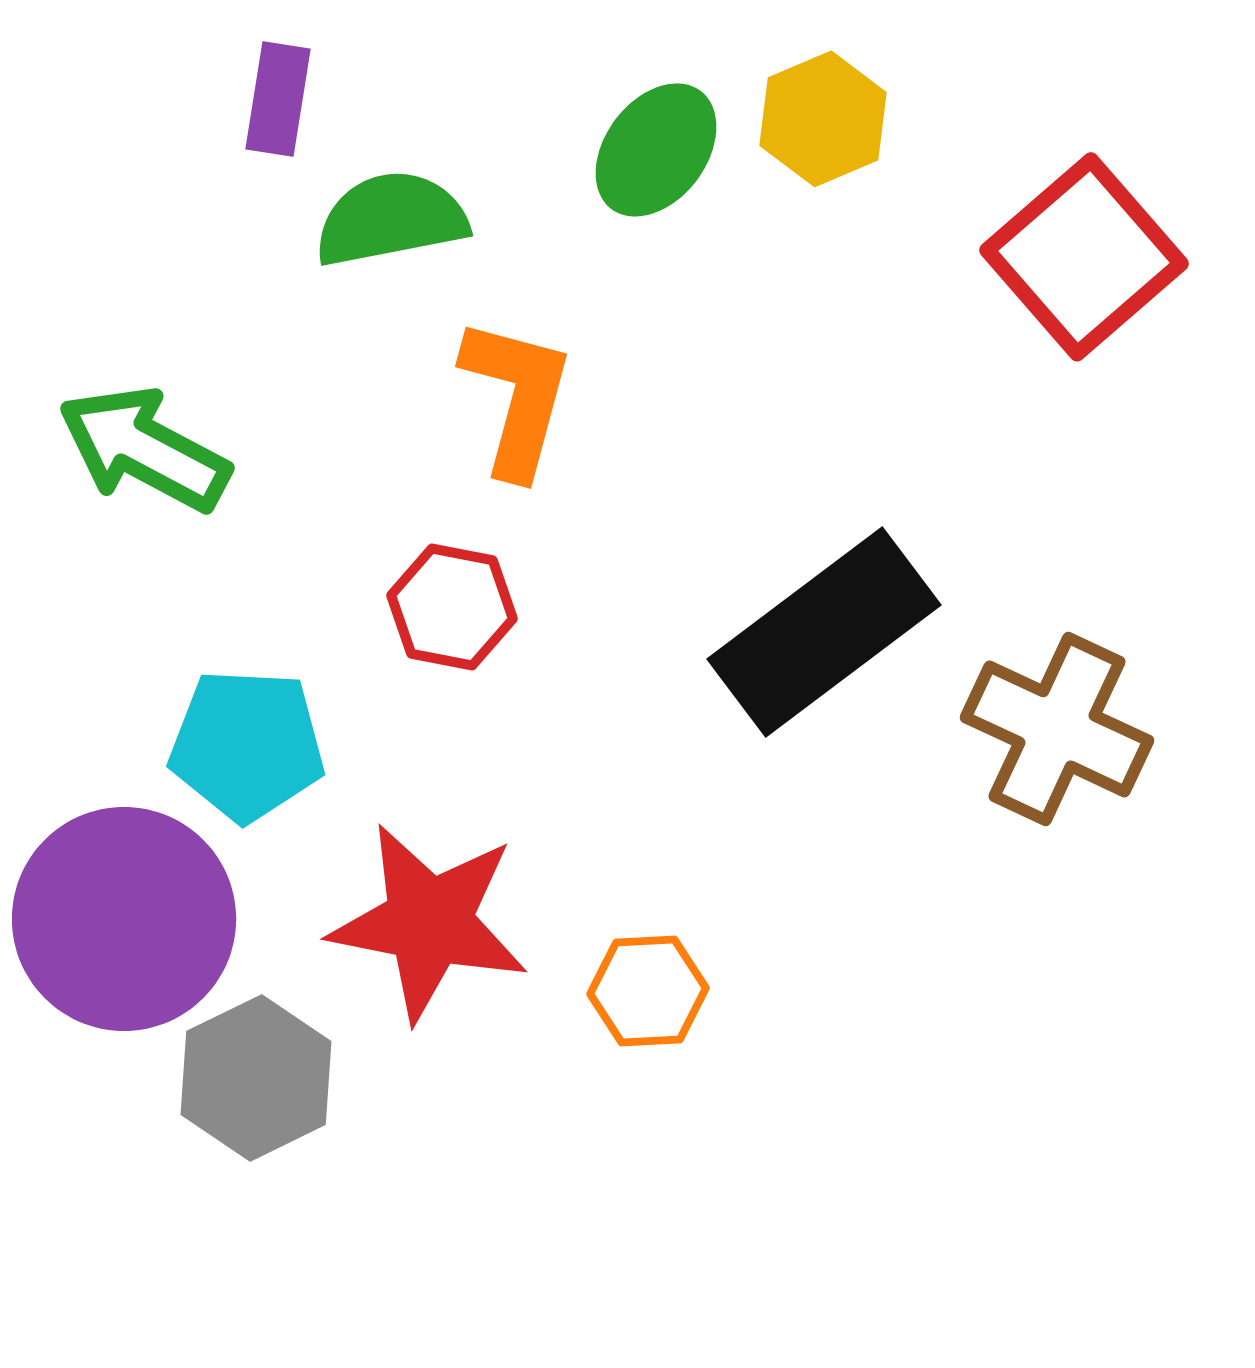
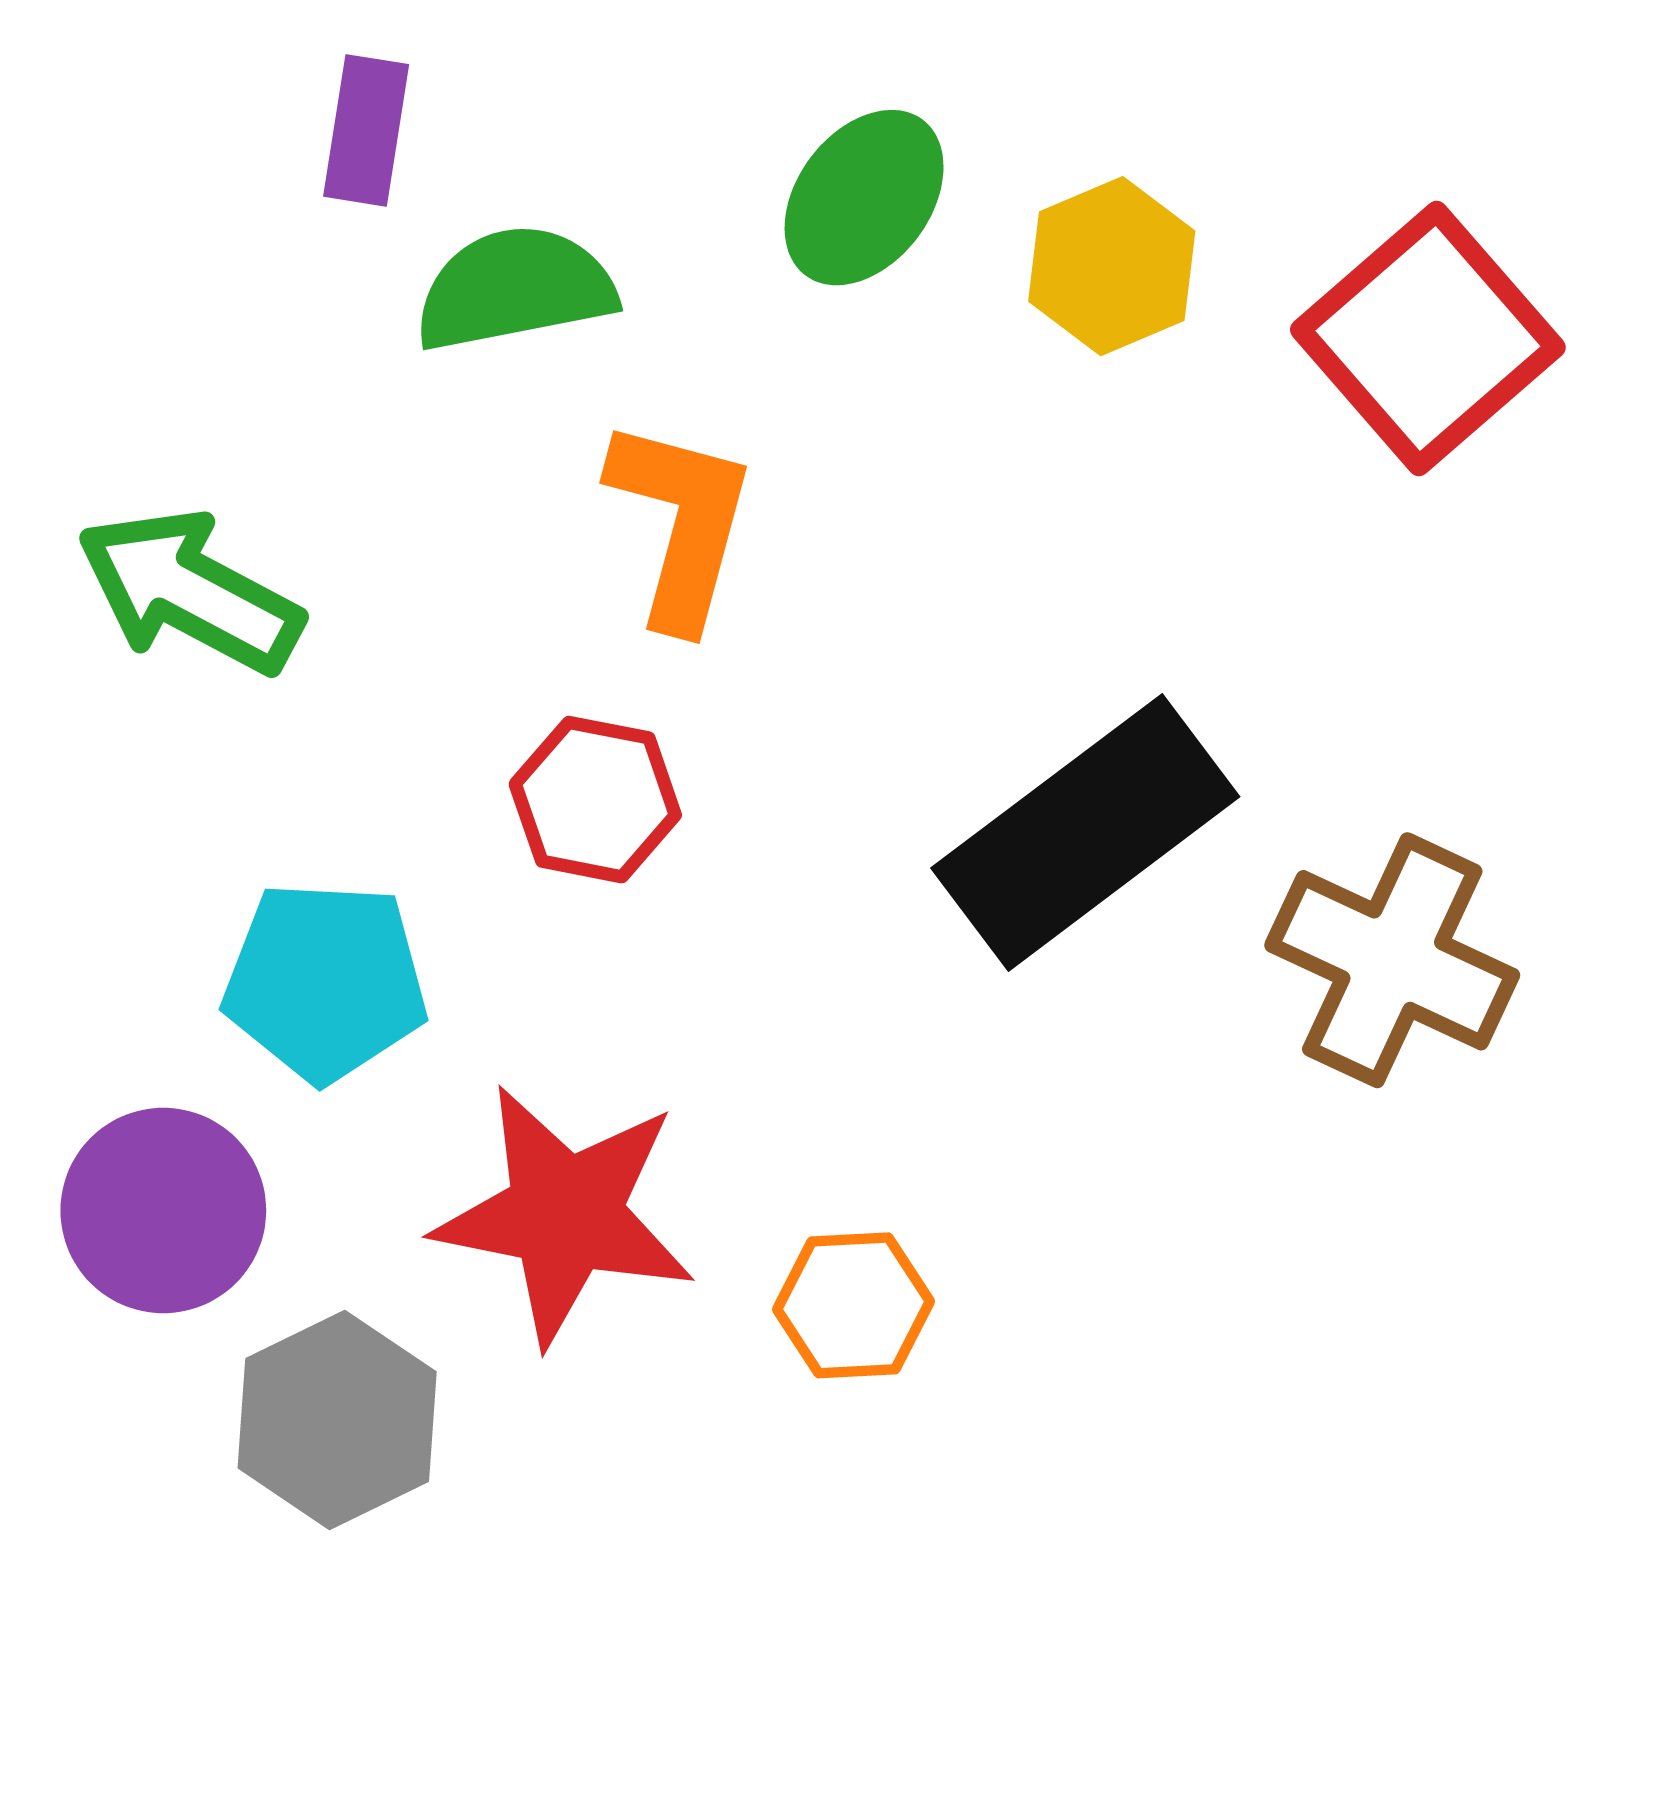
yellow hexagon: (823, 119) -> (1112, 266), moved
purple circle: (124, 919) -> (163, 1211), size x0.7

